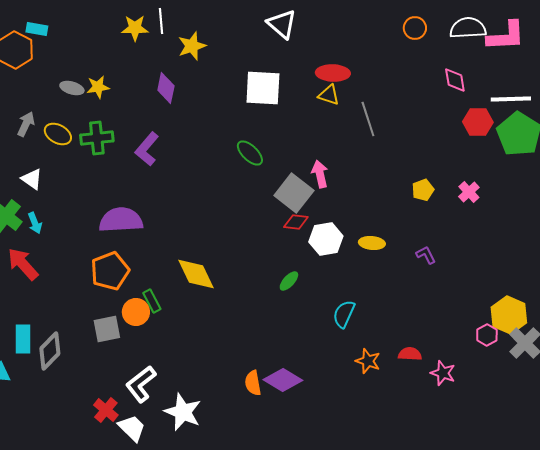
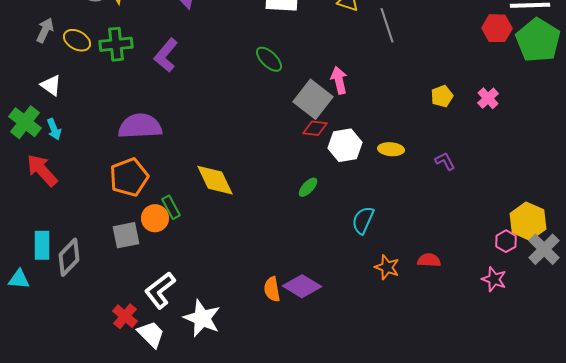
pink star: (443, 373) -> (494, 279), moved

